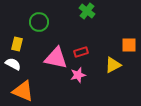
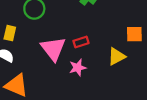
pink triangle: (56, 58) -> (53, 49), turned 40

